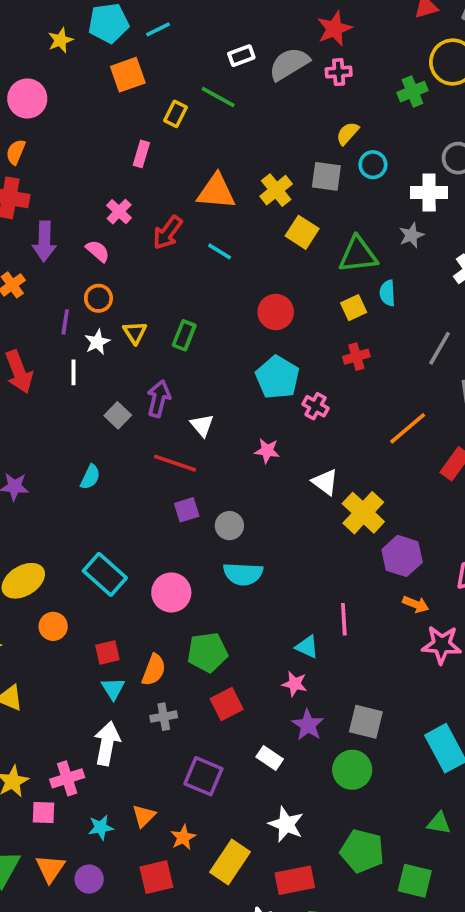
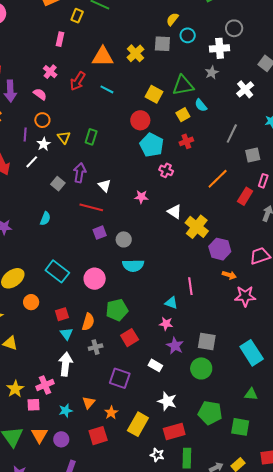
yellow square: (302, 232) -> (154, 94), moved
cyan semicircle: (387, 293) -> (201, 105), turned -32
white line: (74, 372) -> (32, 162), turned 48
cyan pentagon: (278, 377) -> (152, 145), moved

